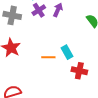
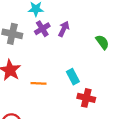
orange line: (48, 57) -> (38, 83), moved

